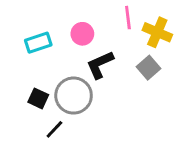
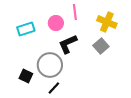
pink line: (128, 18) -> (75, 12), moved
black square: (38, 98) -> (26, 76), moved
black line: (54, 129) -> (54, 88), moved

